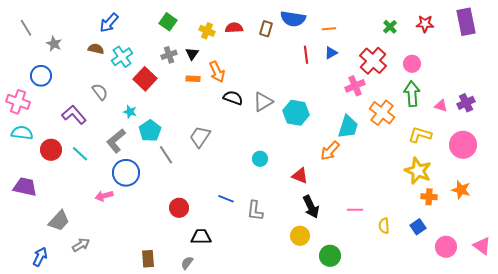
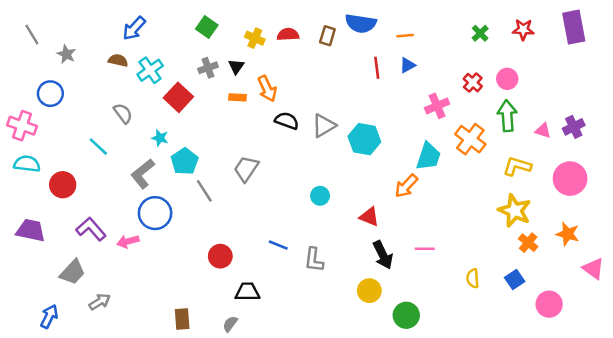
red cross: (373, 61) -> (473, 83), moved, size x0.6
purple L-shape: (74, 115) -> (91, 229), moved
cyan line: (80, 154) -> (98, 147), moved
orange cross: (429, 197) -> (528, 243), turned 35
pink line: (355, 210) -> (425, 249), moved
pink triangle: (482, 246) -> (593, 268), moved

